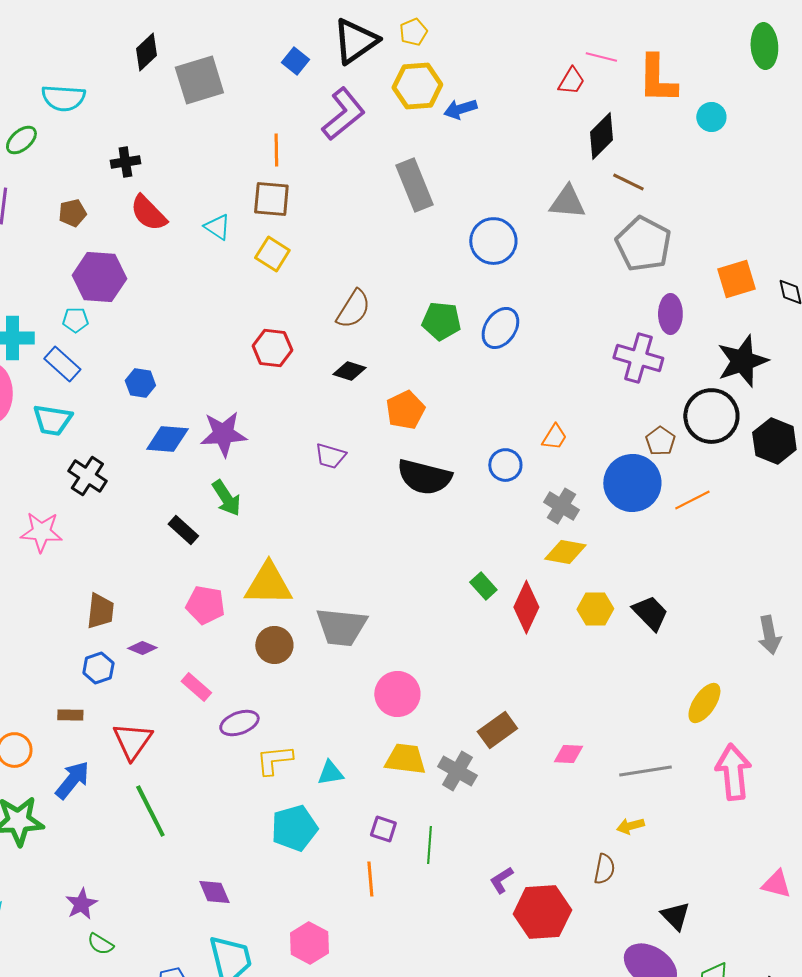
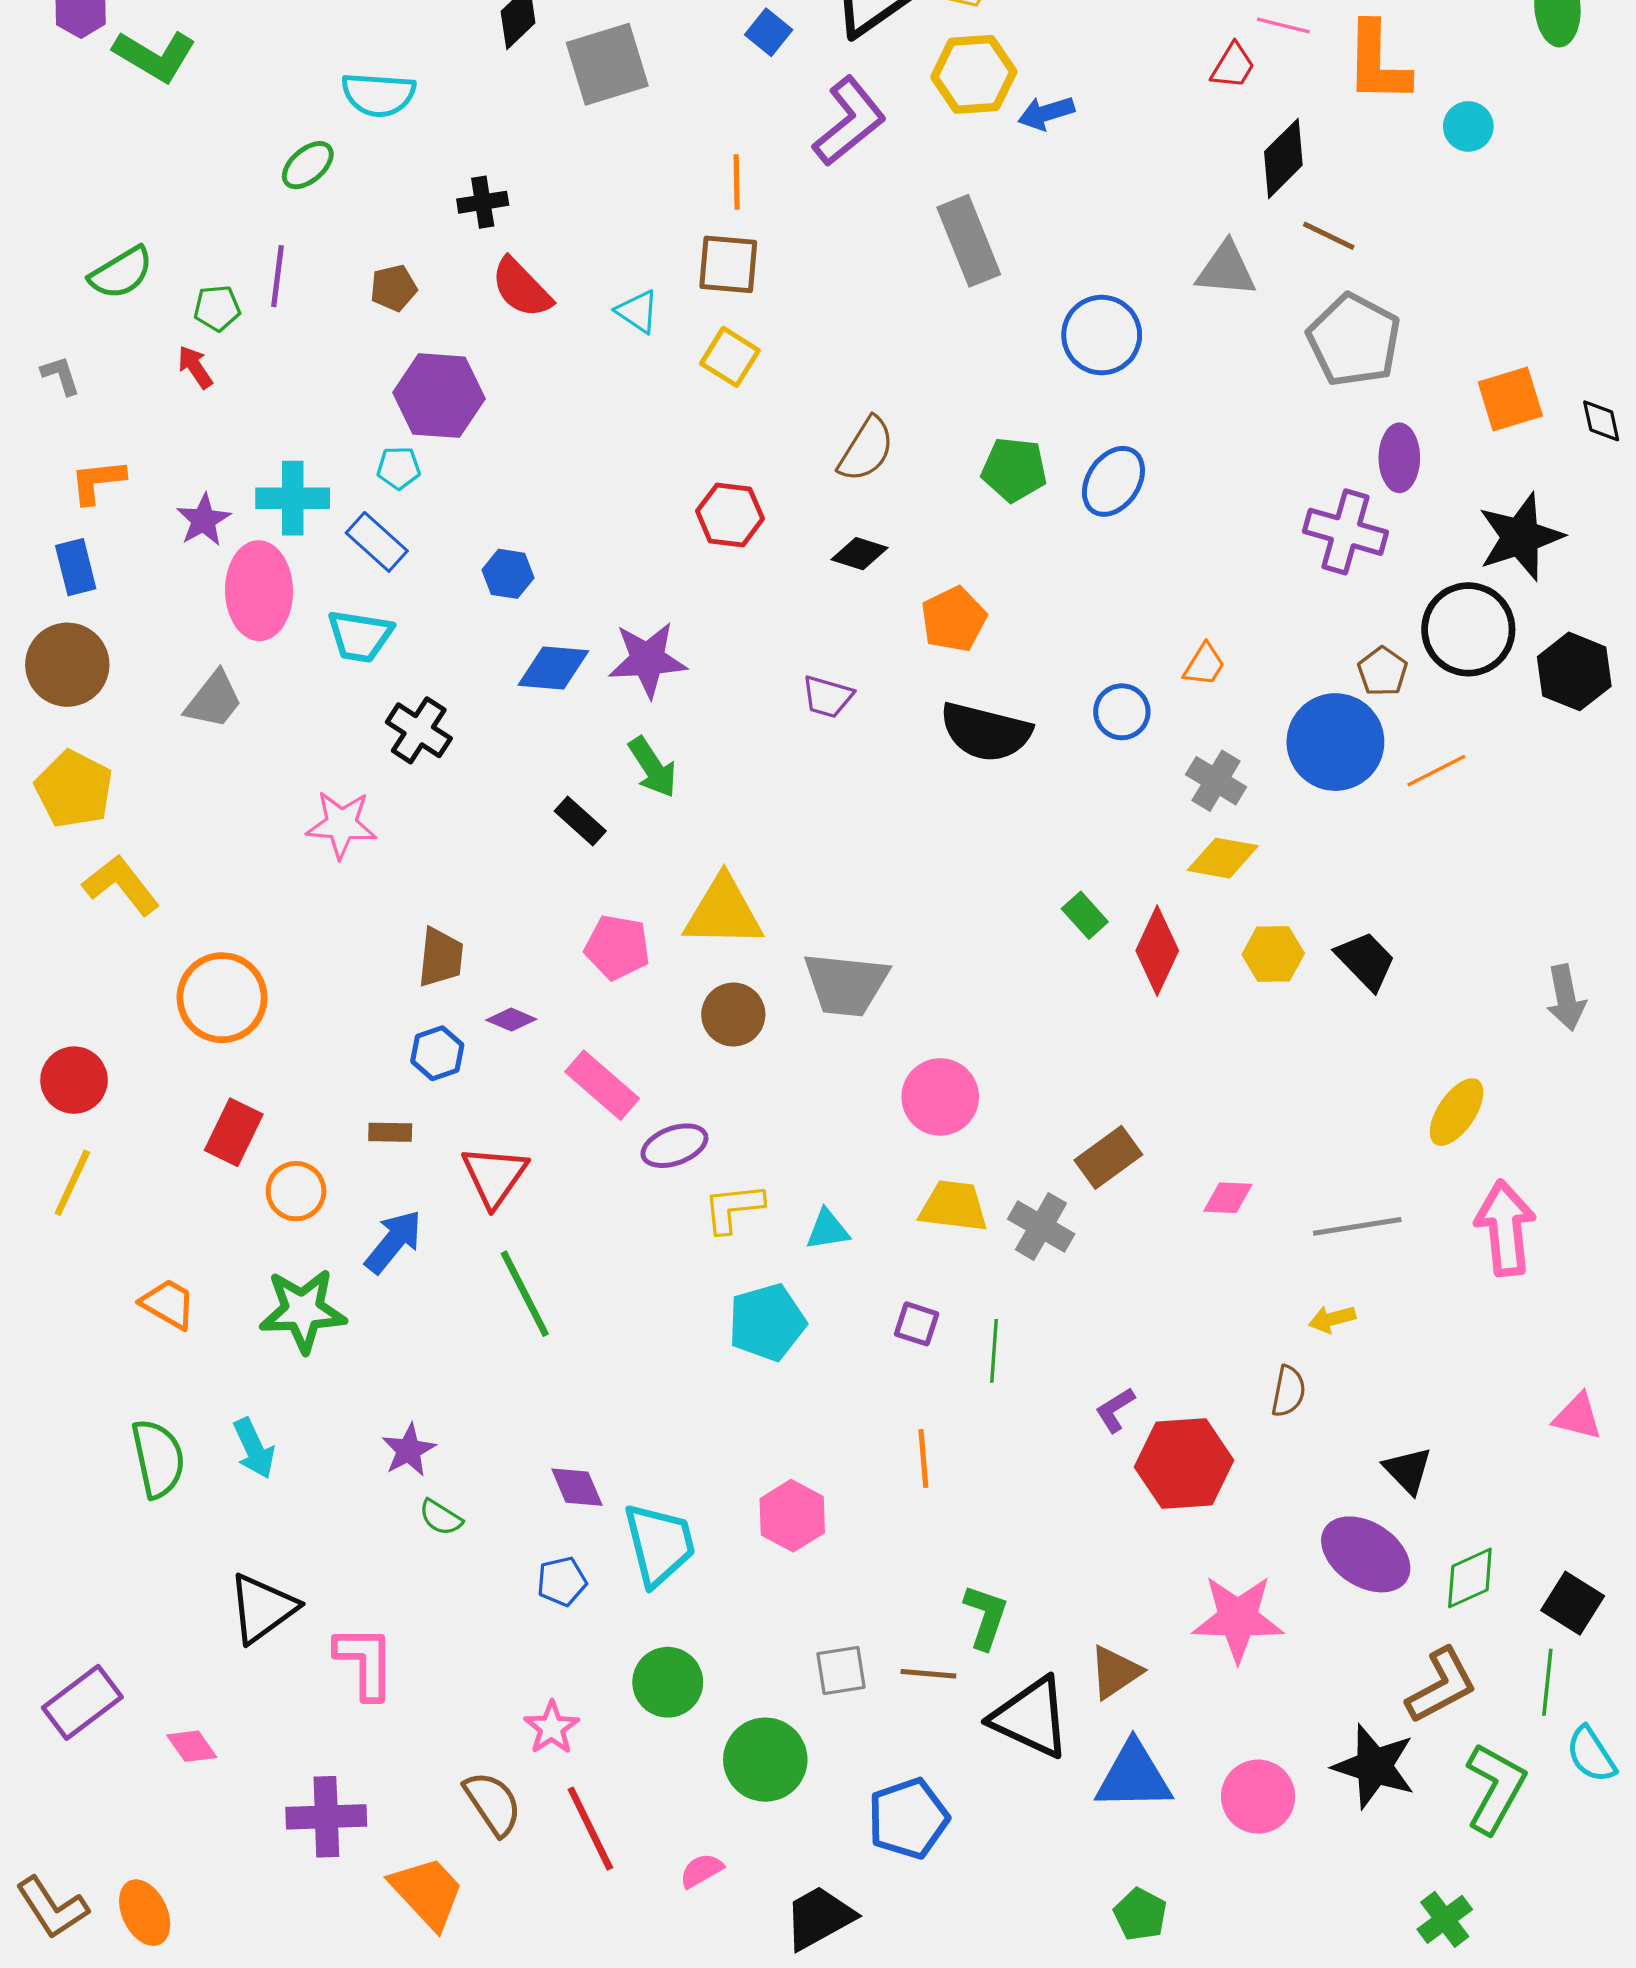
pink rectangle: (196, 687) -> (602, 1085), size x1.4
orange line: (370, 879) -> (923, 1459), moved
purple diamond: (214, 892) -> (577, 1487), moved

